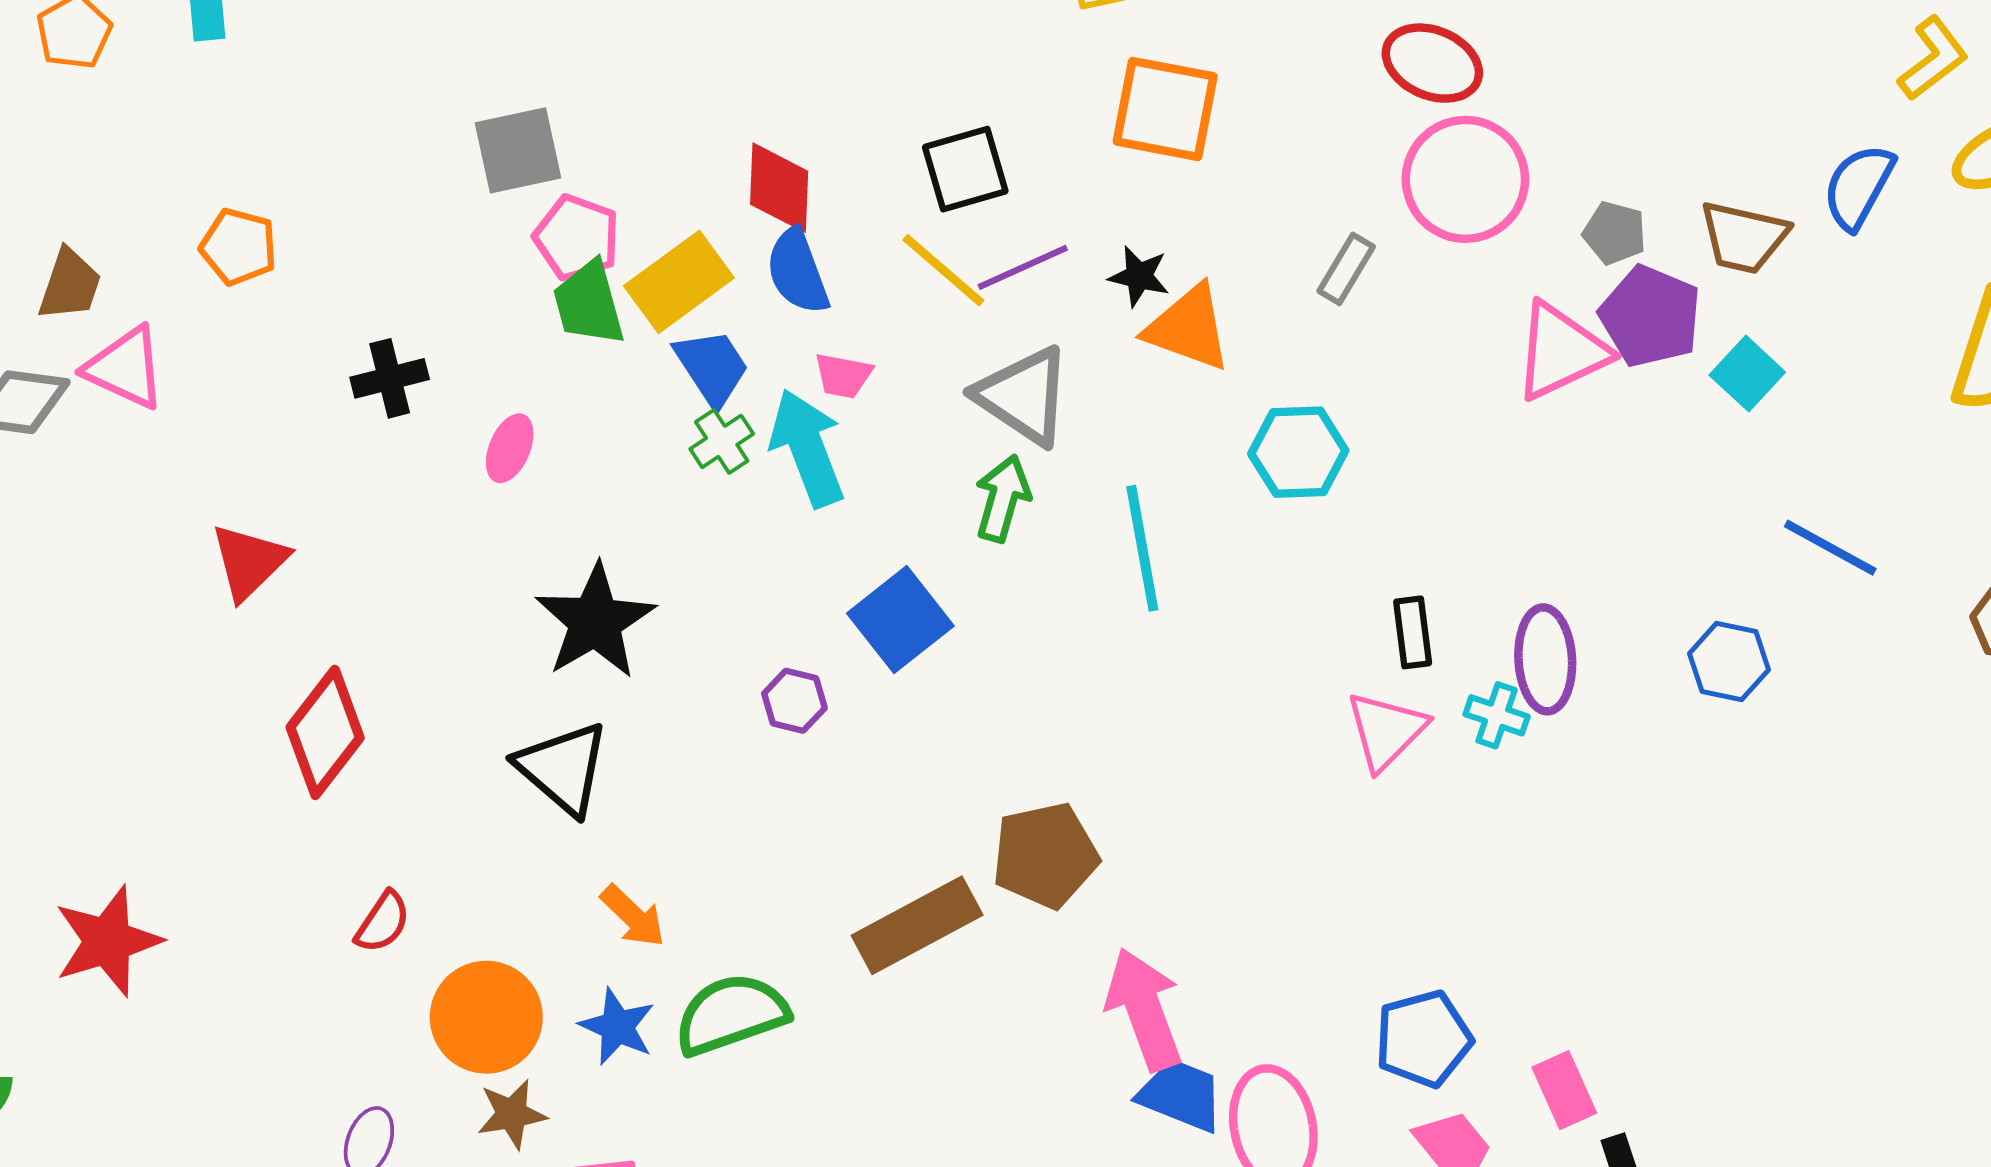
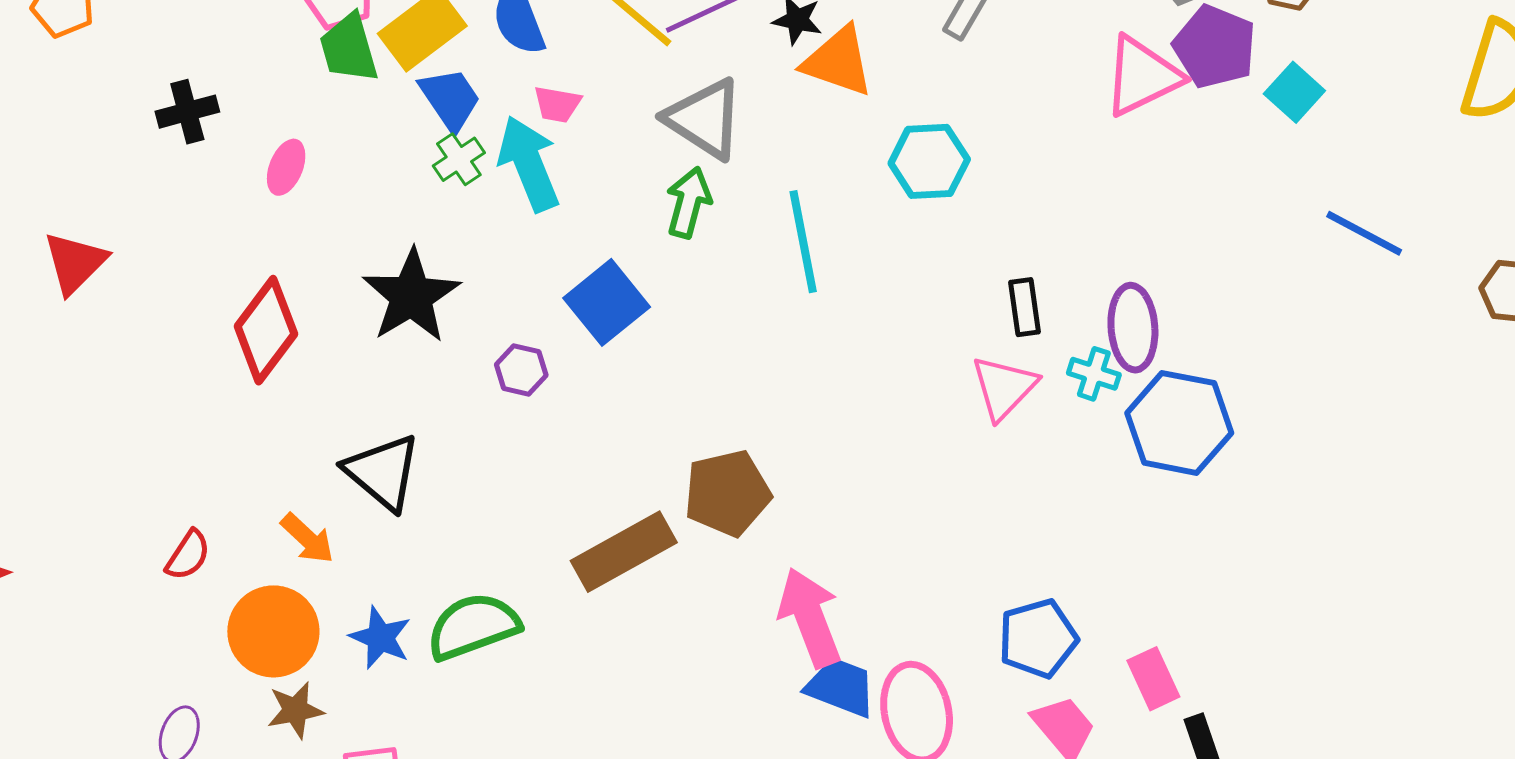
black star: (595, 621) -> (411, 296), moved
blue hexagon: (1729, 662) -> (1179, 423), moved, size x1.6
red diamond: (325, 732) -> (266, 330), moved
black triangle: (563, 768) -> (383, 472), moved
orange arrow: (633, 916) -> (307, 538), moved

